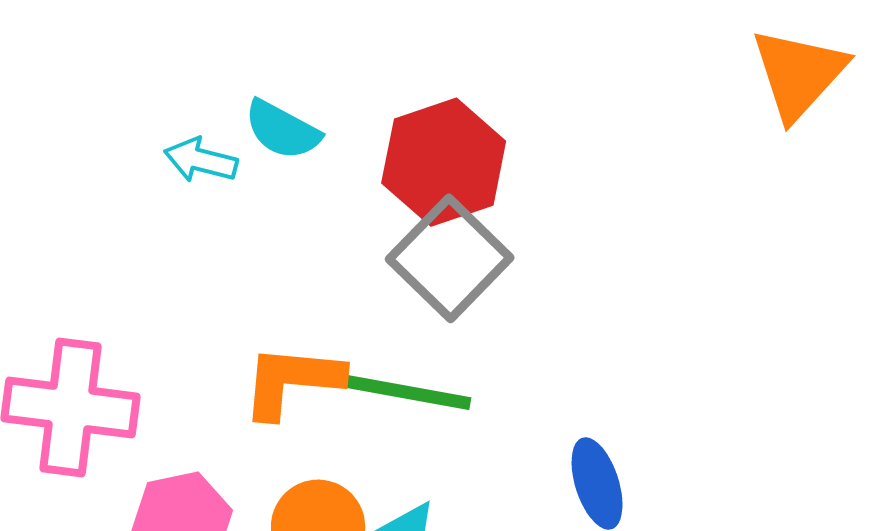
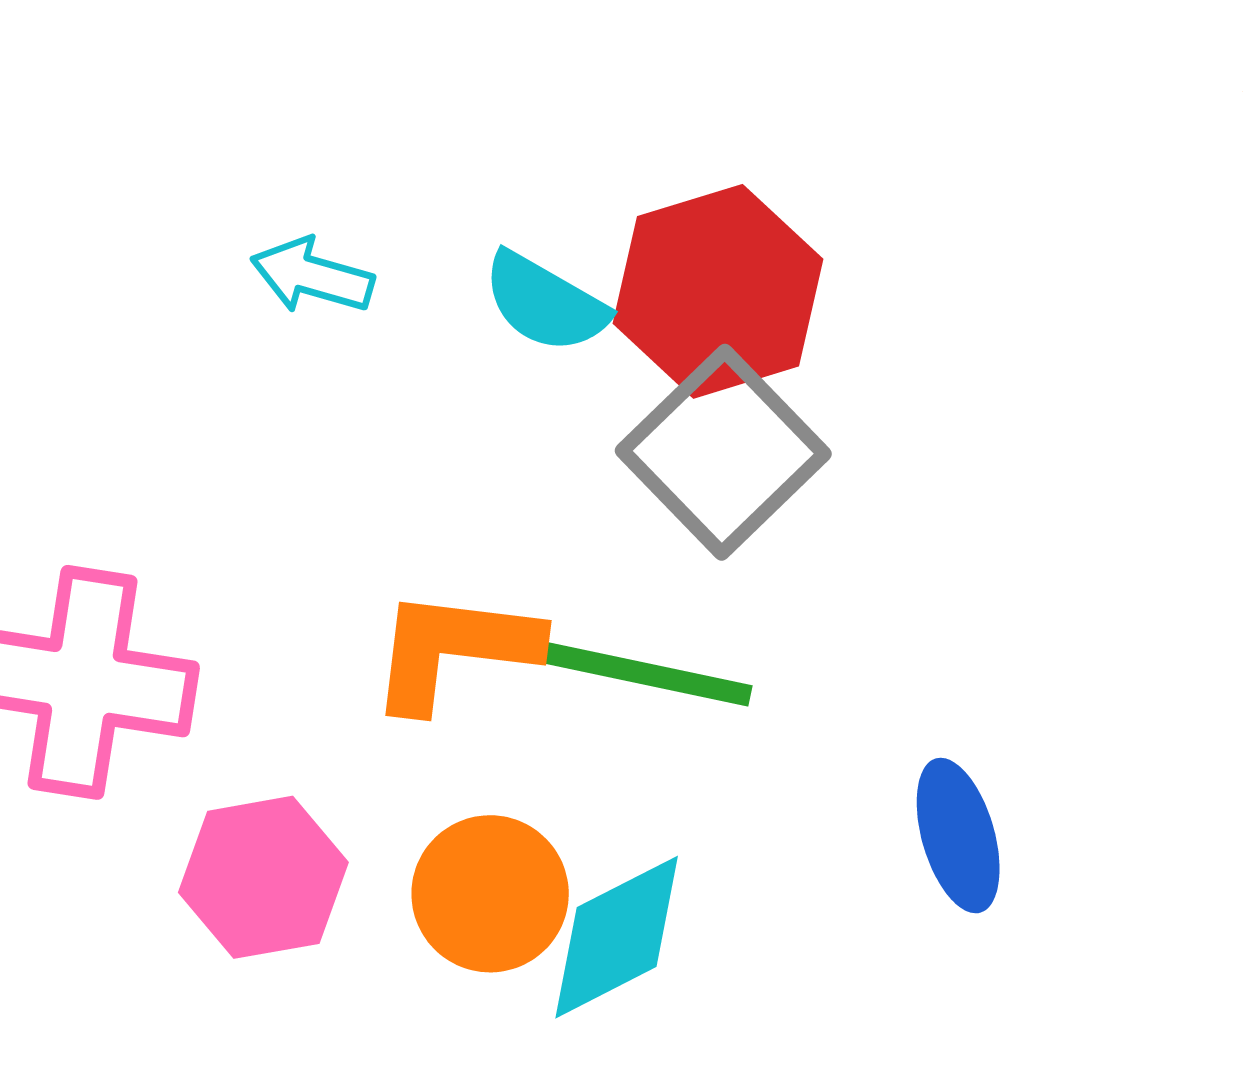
cyan semicircle: (282, 130) -> (545, 303), moved

